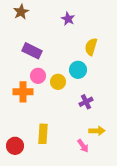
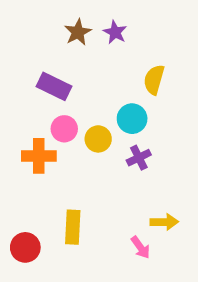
brown star: (21, 12) -> (78, 32), moved
purple cross: (86, 102) -> (139, 158), moved

